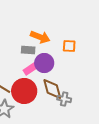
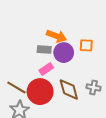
purple circle: (44, 63) -> (64, 53), moved
gray cross: (64, 99) -> (93, 87), moved

